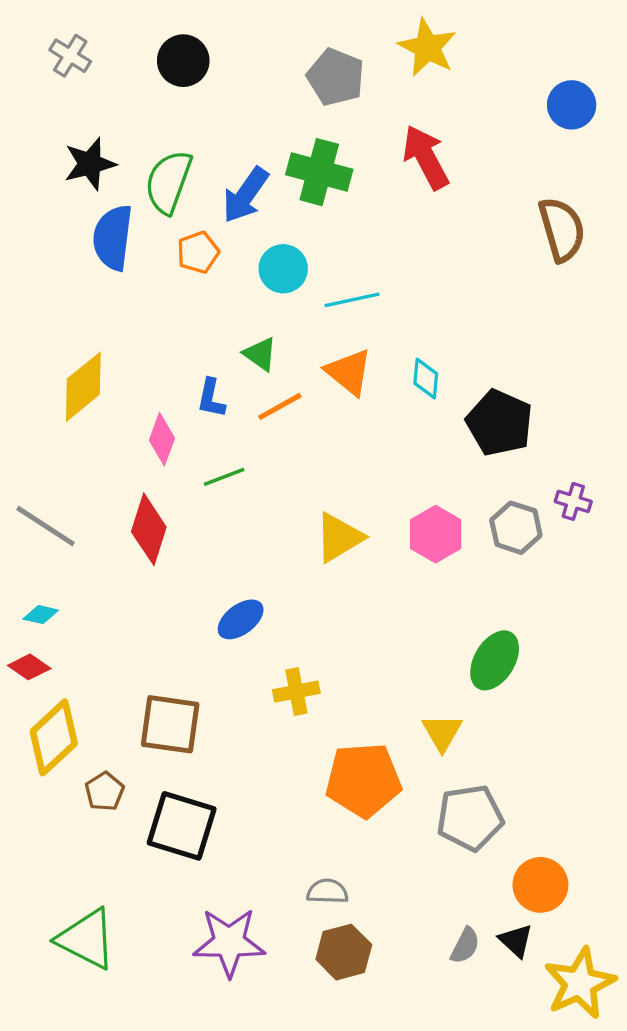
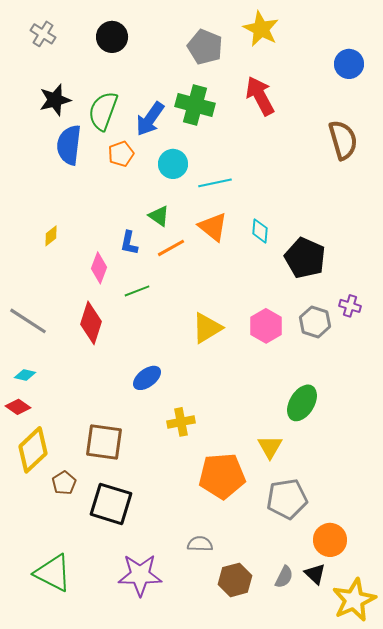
yellow diamond: (83, 387) -> (51, 236), size x0.5
brown hexagon: (344, 952) -> (235, 580), moved

